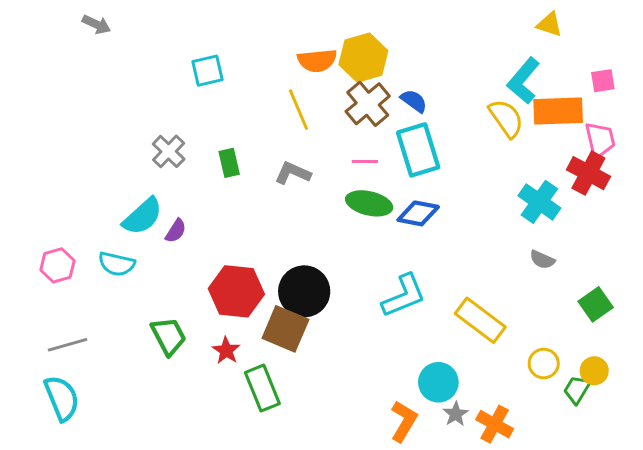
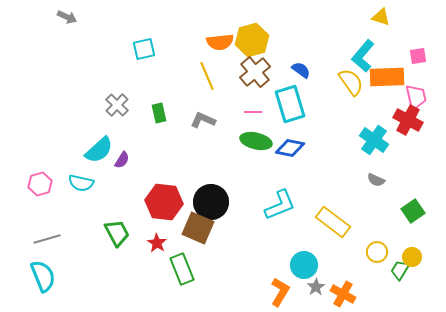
blue semicircle: (414, 101) -> (301, 70), moved

